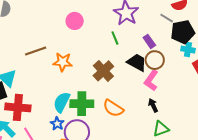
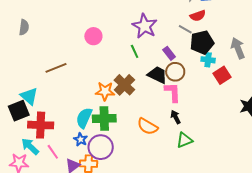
orange star: (63, 62) -> (105, 91), moved
pink L-shape: (151, 80) -> (173, 92), turned 145
orange semicircle: (113, 108) -> (148, 126), moved

